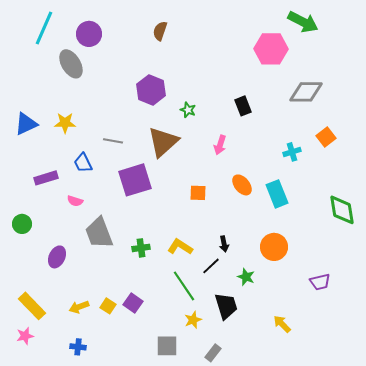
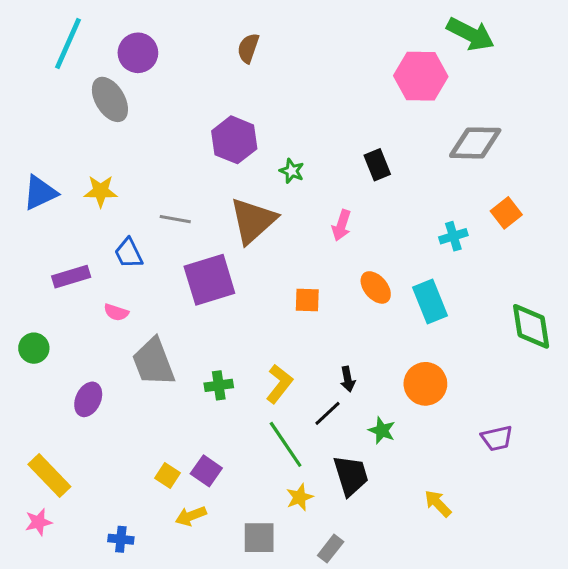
yellow L-shape: (180, 247) -> (279, 384), turned 95
yellow arrow: (79, 307) -> (191, 516), moved

